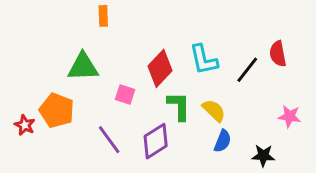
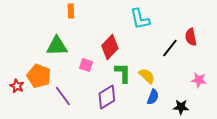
cyan L-shape: (204, 60) -> (140, 19), moved
purple line: (109, 140) -> (63, 96), moved

